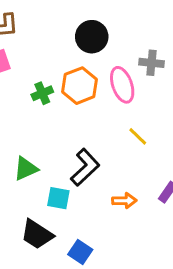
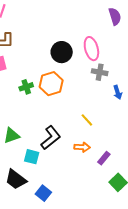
pink ellipse: (122, 85) -> (91, 49), moved
orange arrow: (124, 201) -> (82, 147), moved

